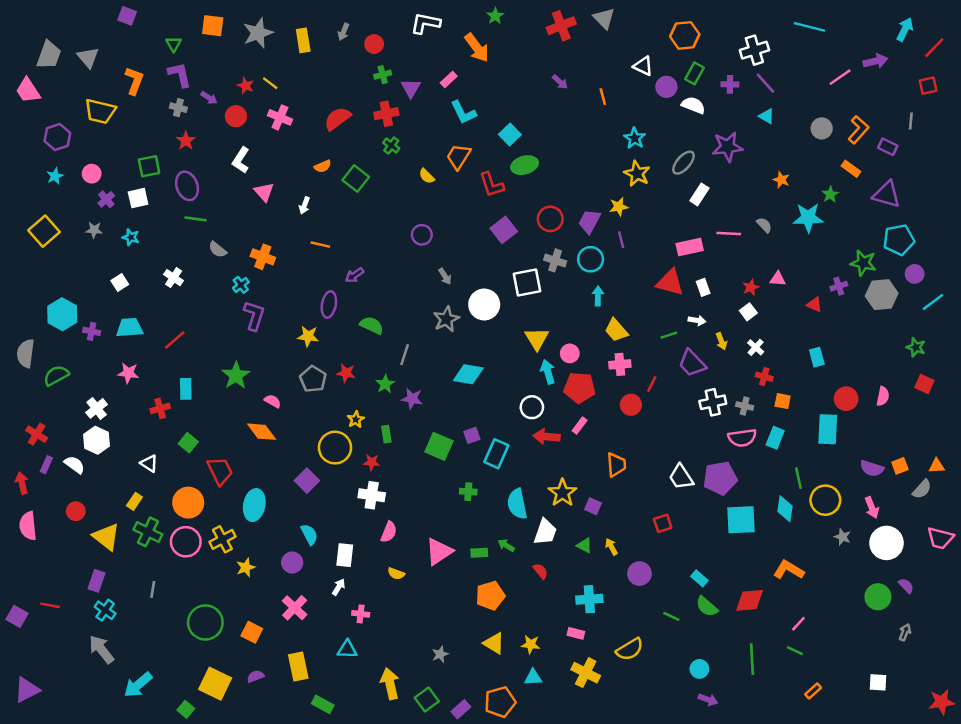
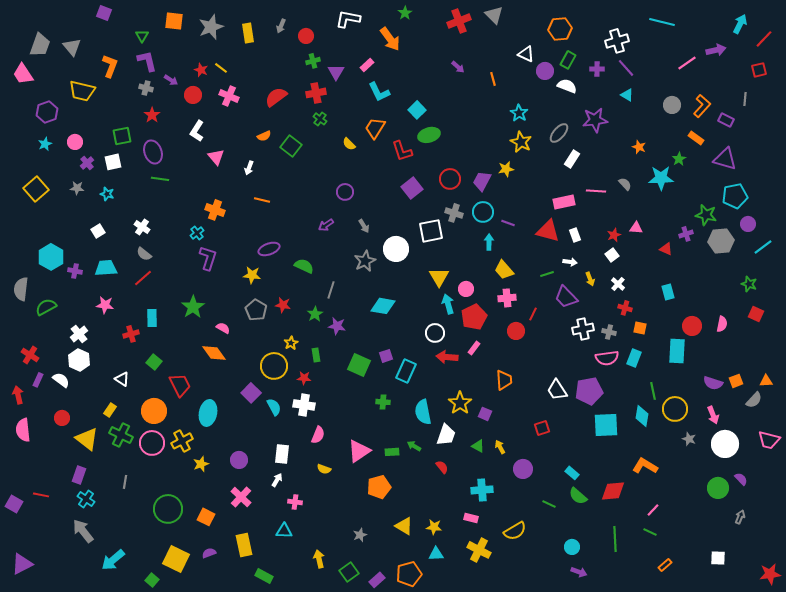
purple line: (621, 240) -> (508, 223), moved, turned -56
gray semicircle: (218, 249) -> (144, 254), moved
purple arrow: (355, 275) -> (326, 225), moved
purple ellipse: (329, 304) -> (269, 249), turned 60
red pentagon: (580, 388) -> (474, 317), turned -30
cyan semicircle: (309, 534) -> (274, 407), moved
orange pentagon: (490, 596) -> (379, 487), moved
yellow arrow: (390, 684) -> (319, 559), size x0.7

